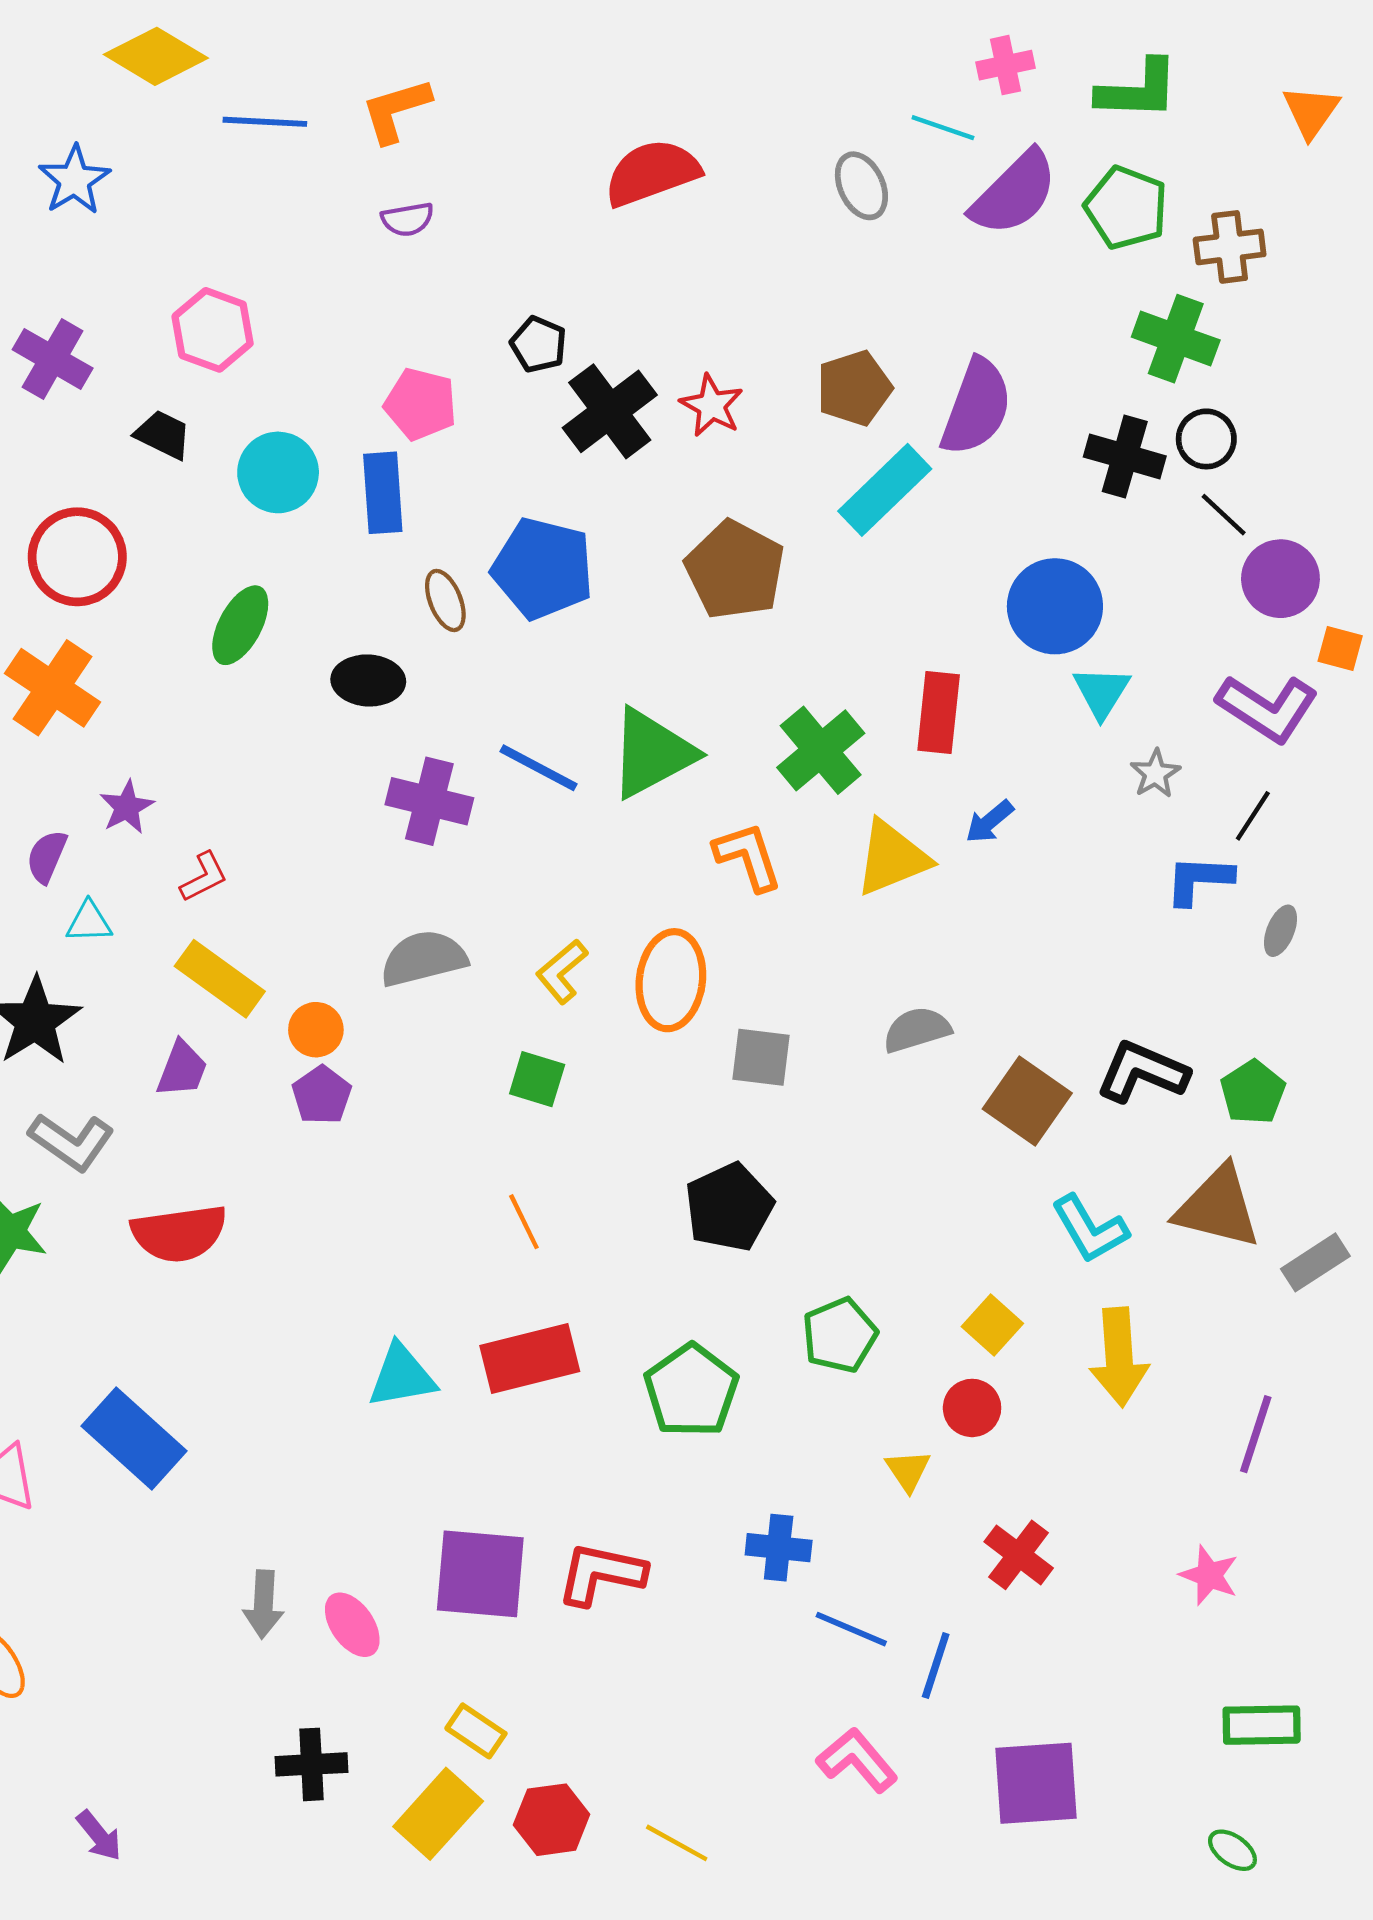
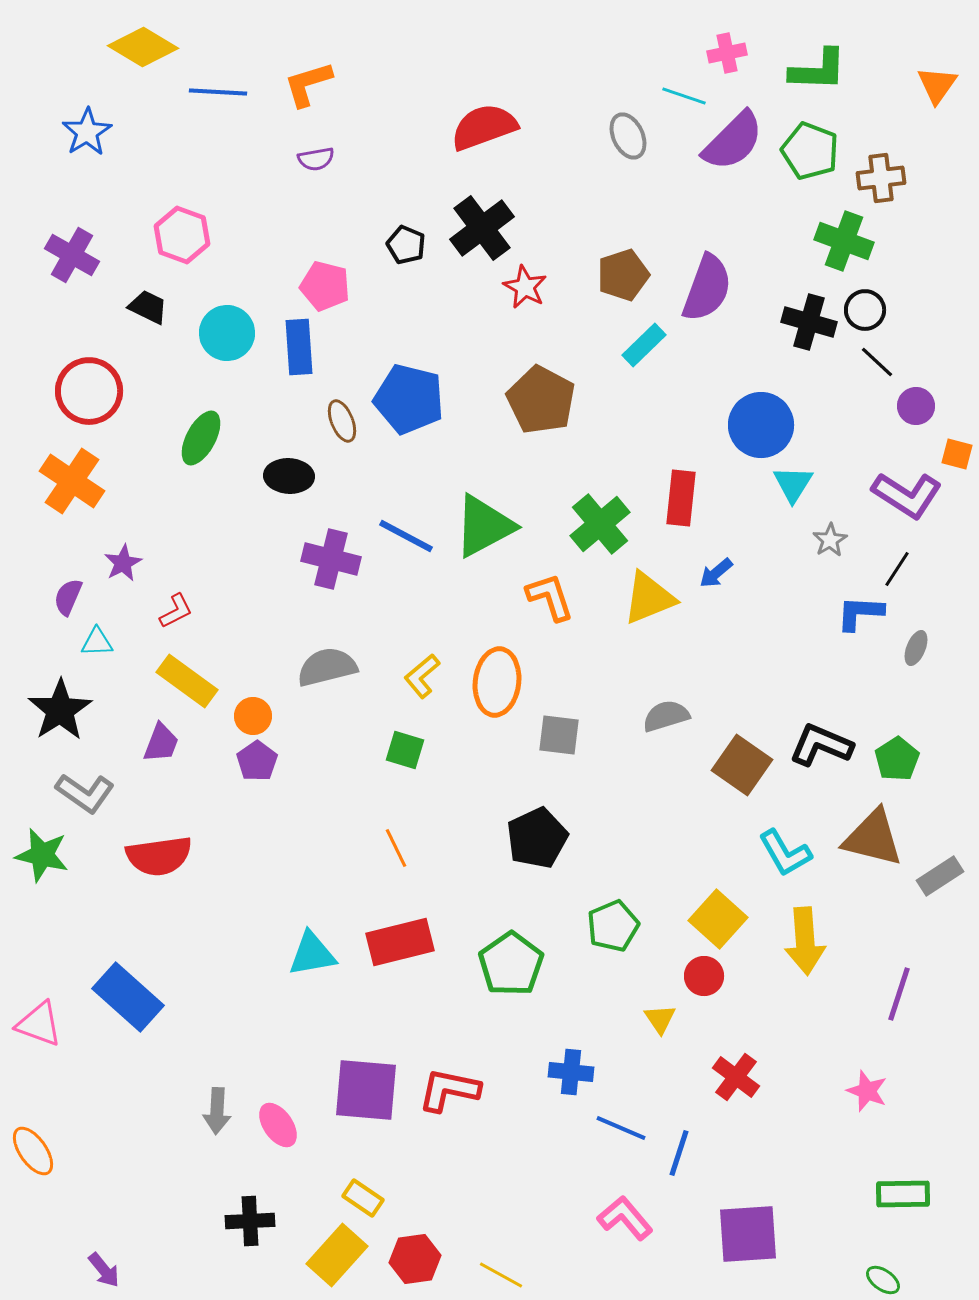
black cross: (610, 411) -> (482, 228), moved
cyan rectangle: (885, 490) -> (644, 345), size x0.7
purple circle: (1280, 579) -> (916, 406), size x0.7
yellow square: (992, 1325) -> (718, 919), size x1.4

